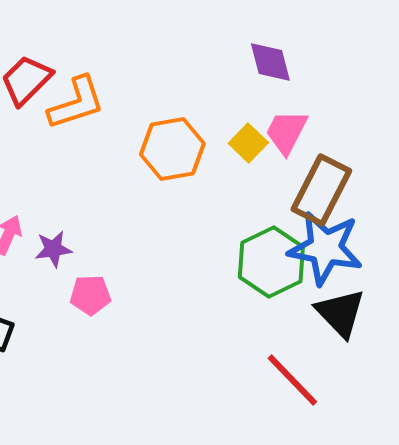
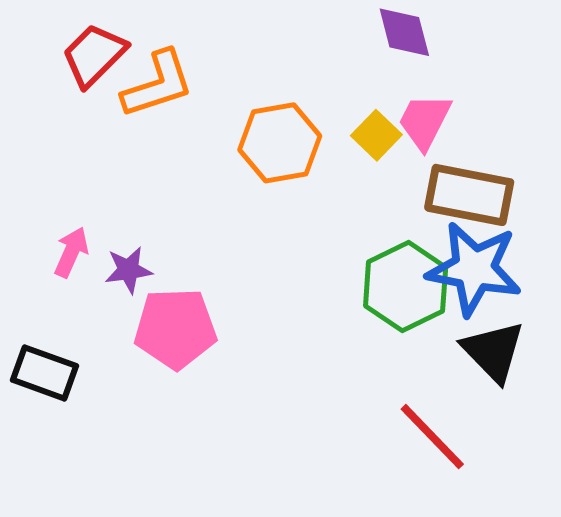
brown rectangle: (321, 190) -> (469, 195), turned 74
pink pentagon: (90, 295) -> (175, 328), size x1.6

